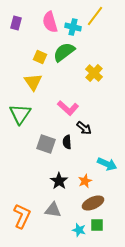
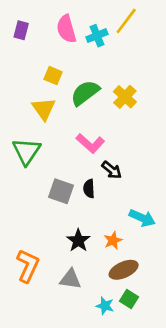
cyan cross: (73, 27) -> (97, 36), turned -35
green semicircle: (64, 52) -> (85, 93), moved
orange L-shape: (22, 216) -> (28, 266), moved
green square: (97, 225) -> (129, 299), turned 32

